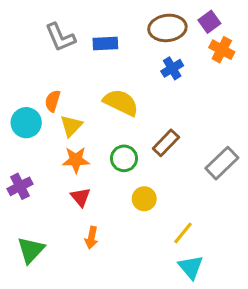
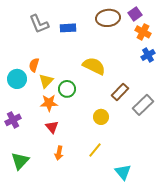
blue cross: (172, 68) -> (148, 55), moved
yellow semicircle: (121, 102) -> (94, 66), moved
brown rectangle: (166, 143) -> (120, 92), moved
green circle: (124, 158) -> (67, 89), moved
yellow circle: (144, 199) -> (101, 117), moved
yellow line: (183, 233) -> (95, 150), moved

